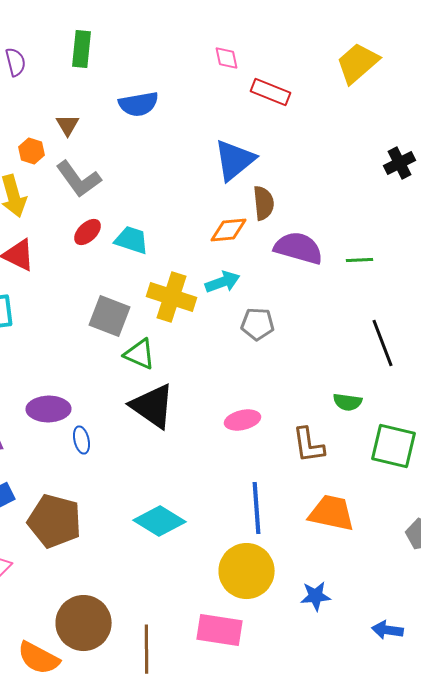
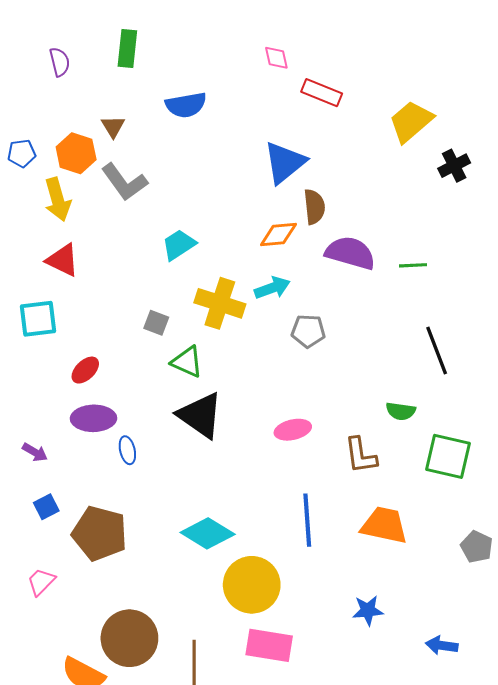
yellow trapezoid: (358, 63) -> (411, 121), moved
orange hexagon: (32, 151) -> (76, 153), size x1.5
red ellipse: (88, 232) -> (85, 370), moved
cyan trapezoid: (132, 240) -> (179, 245), turned -51
gray square: (110, 316) -> (156, 323), size x0.6
yellow circle: (246, 571) -> (252, 585), moved

